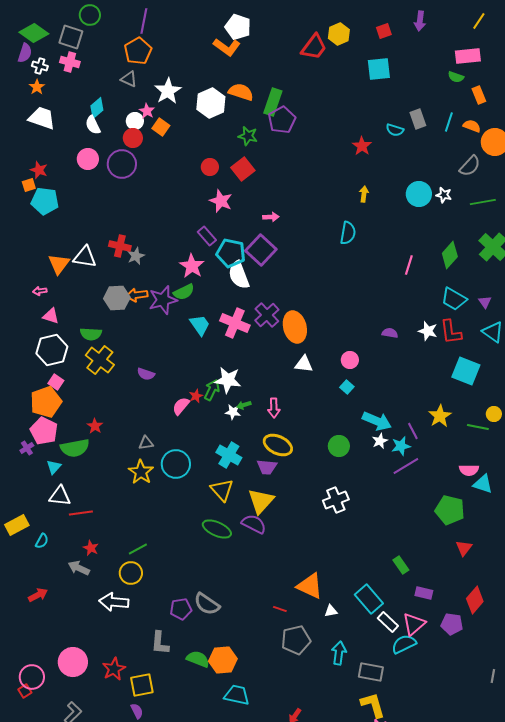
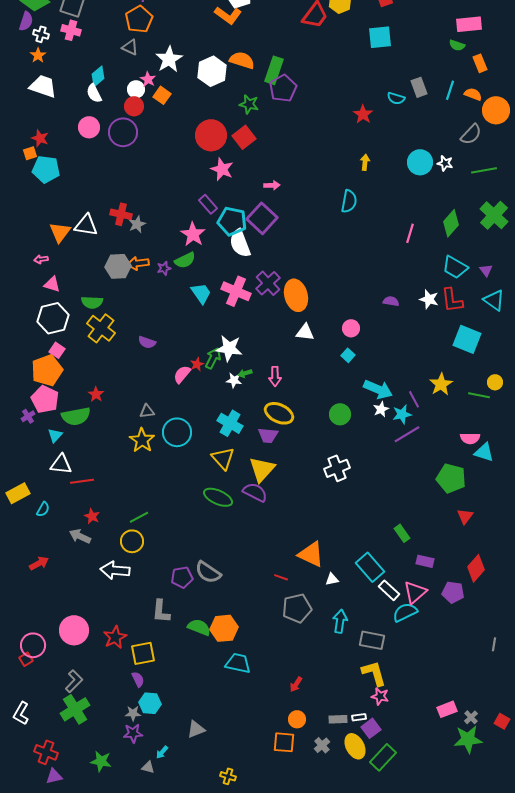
red circle: (210, 167) -> (211, 135), size x1.8
purple star: (163, 300) -> (164, 268), size x0.5

